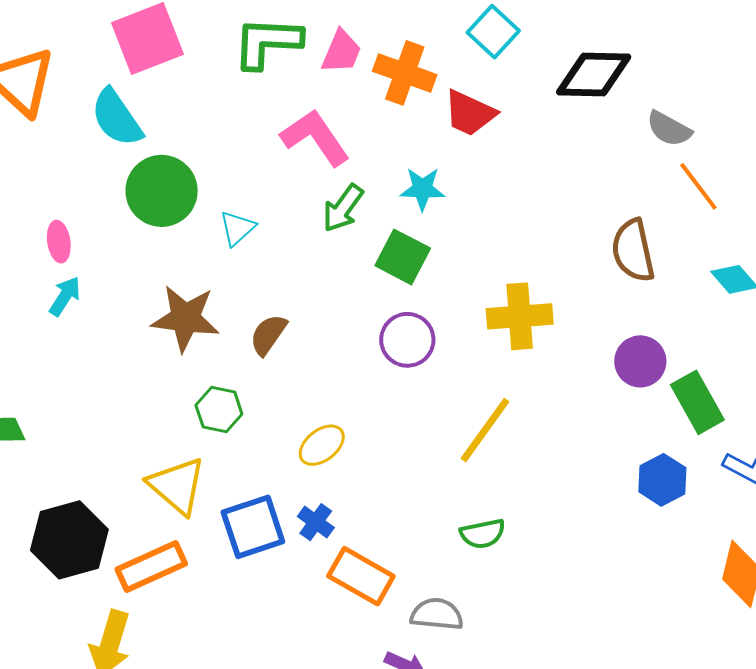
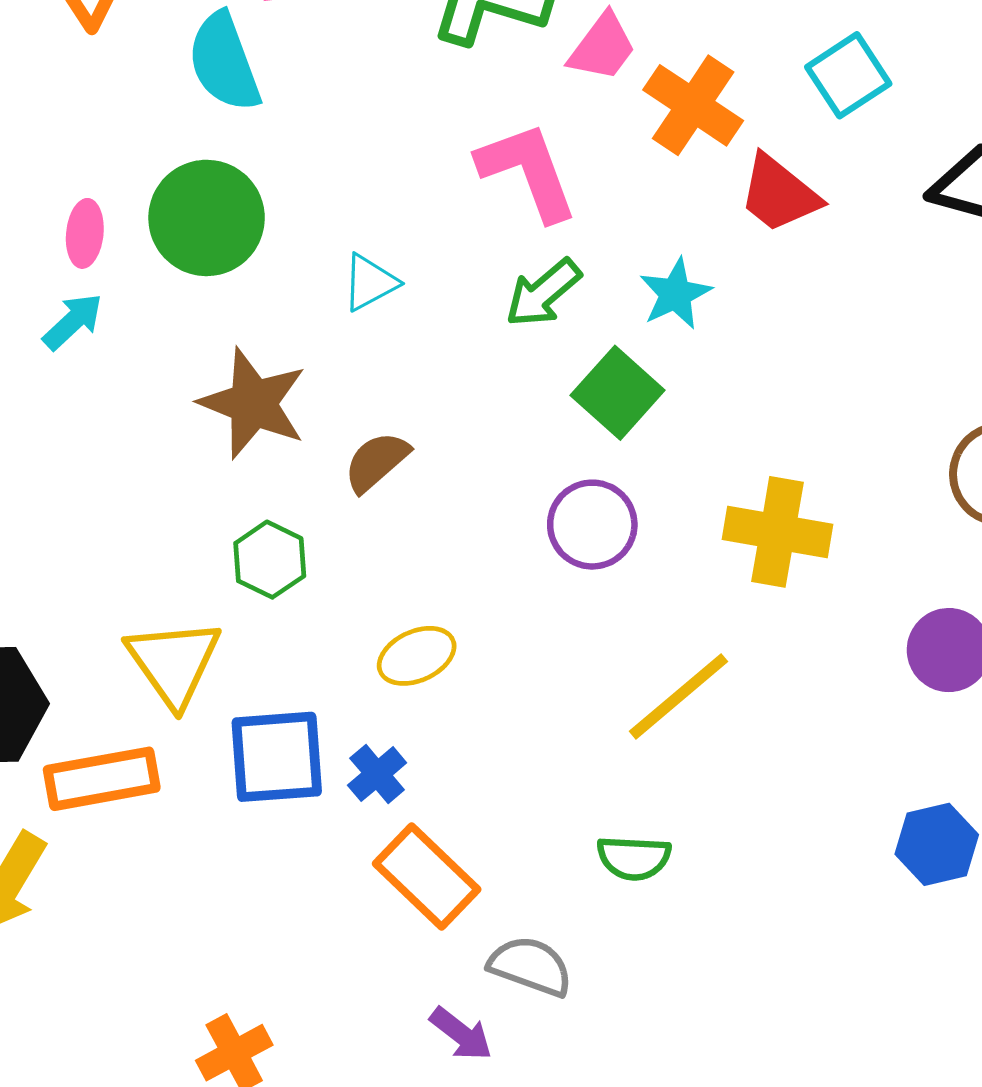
cyan star: (422, 189) -> (675, 294), turned 30
green circle: (162, 191) -> (207, 218), moved

